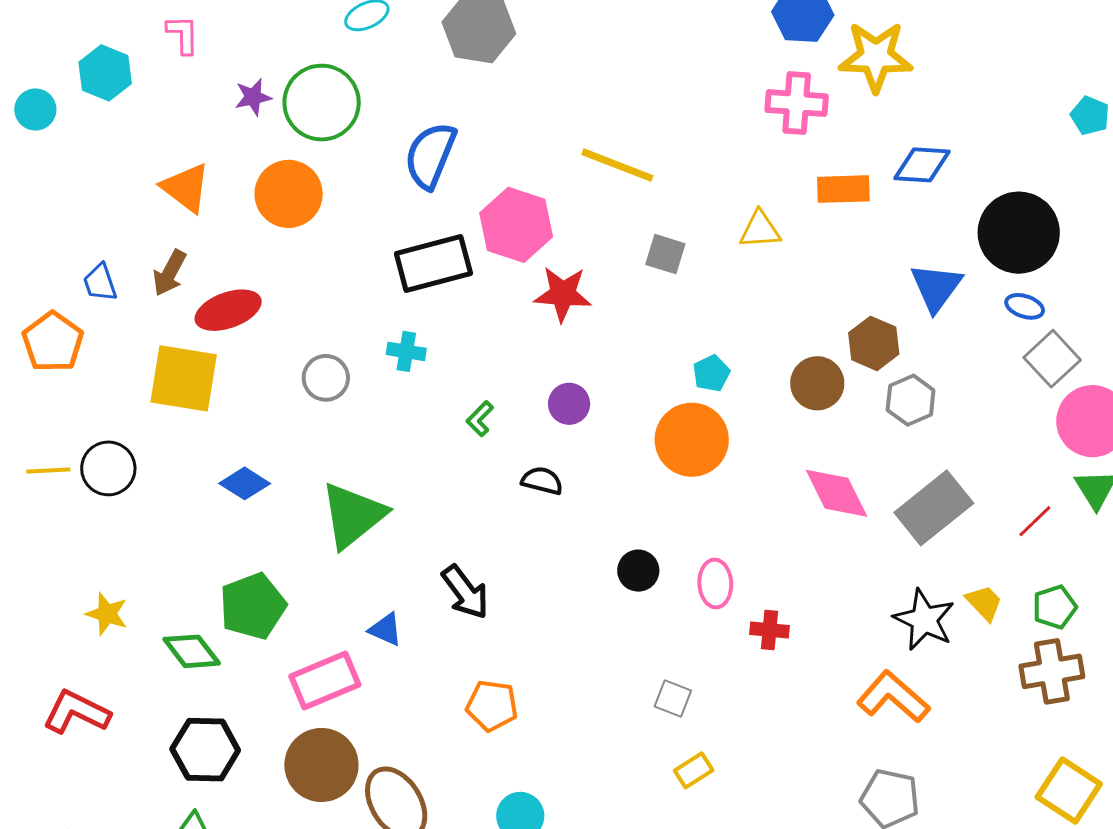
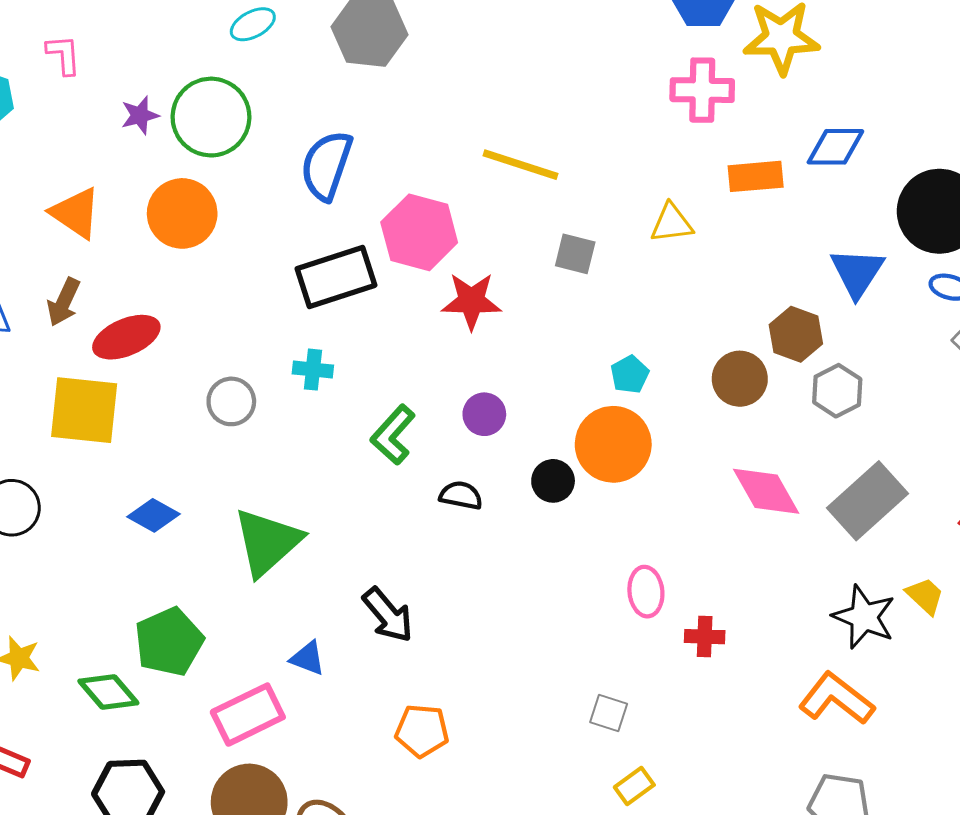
green L-shape: (480, 419) -> (393, 435), size x1.6
black circle: (638, 571) -> (553, 481), moved

